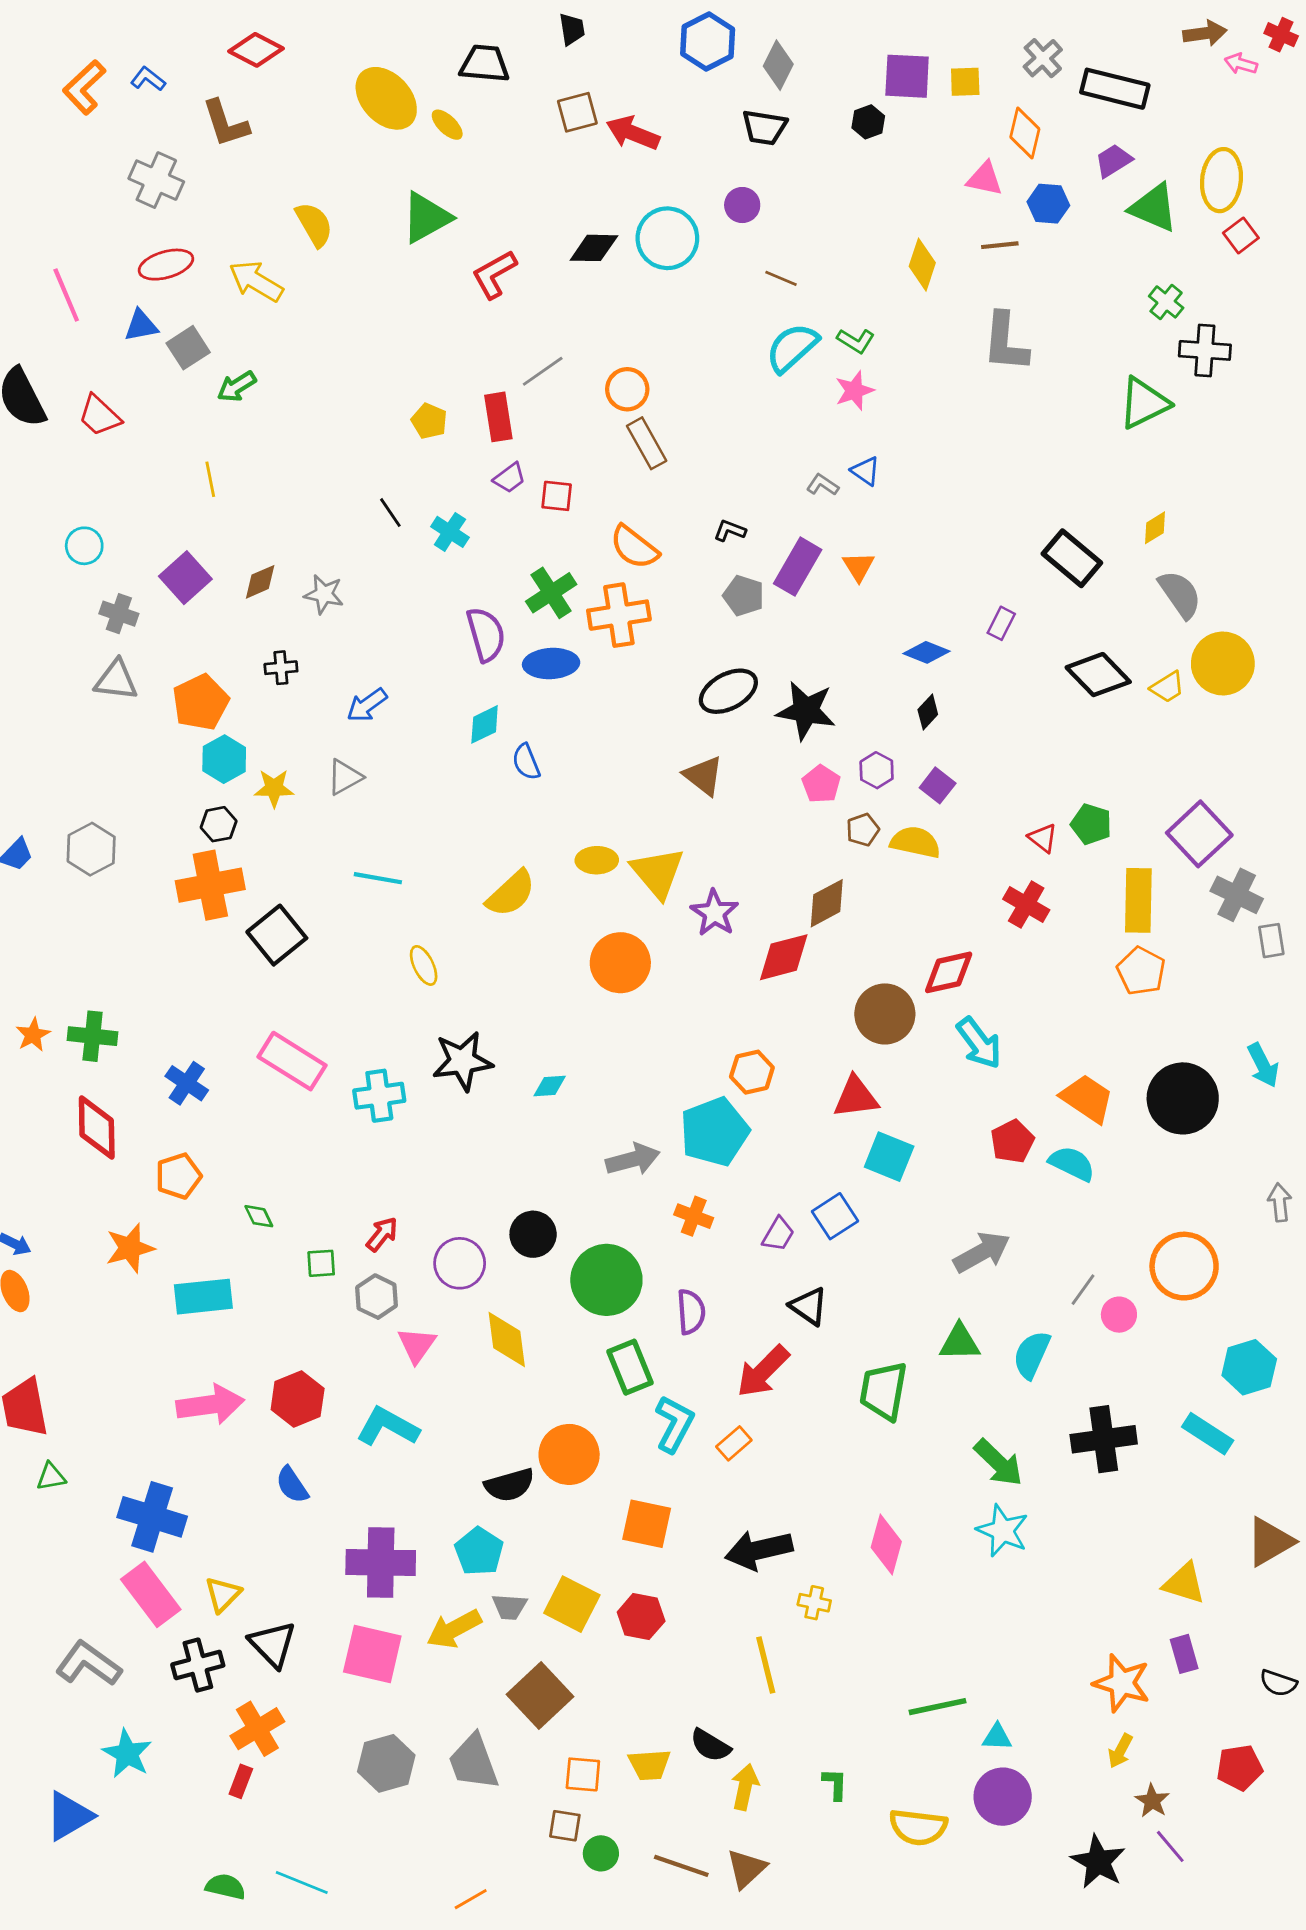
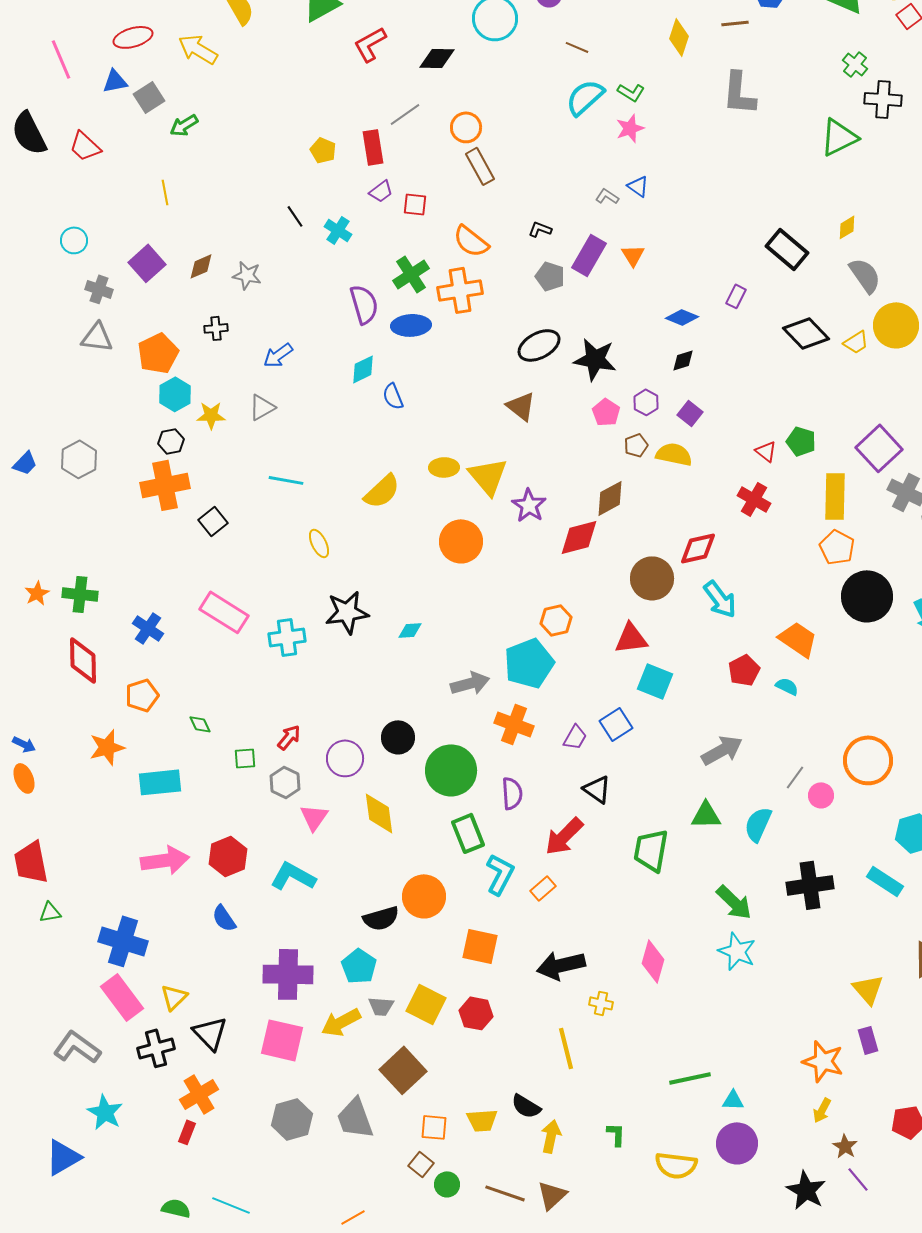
black diamond: (594, 248) -> (437, 58), moved
black diamond: (928, 712) -> (683, 360), turned 30
black square: (277, 935) -> (213, 521), size x0.7
black circle: (1183, 1098) -> (867, 596), moved
cyan semicircle: (1072, 1164) -> (787, 686), size x0.7
orange cross: (694, 1216) -> (514, 724), size x1.4
yellow triangle: (1184, 1583) -> (868, 989), turned 32
brown square: (565, 1826) -> (421, 1164), turned 30

